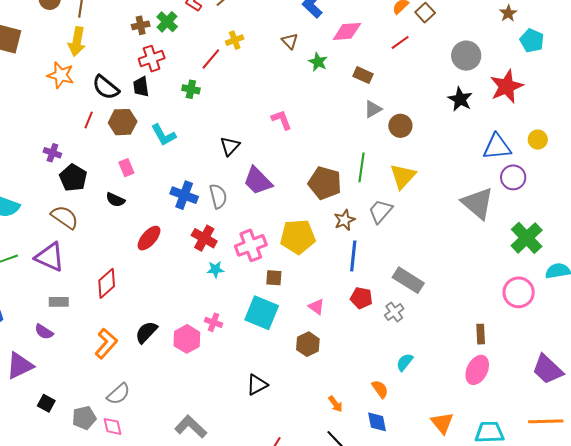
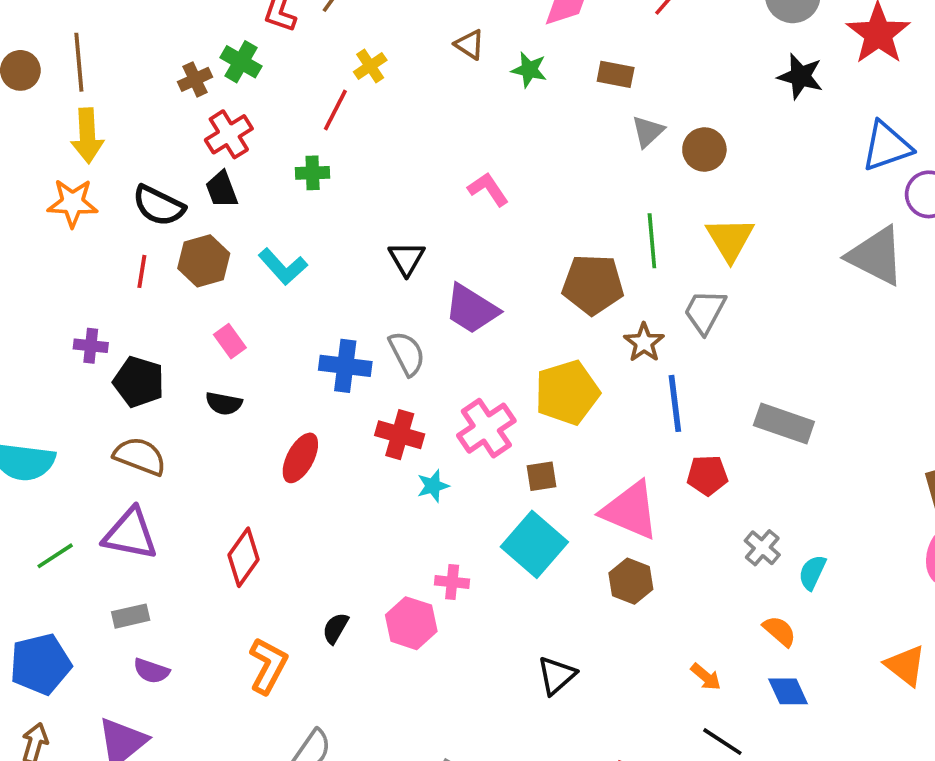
gray rectangle: (59, 302) -> (131, 616), moved
pink triangle: (316, 307) -> (630, 510), size x2.0
gray cross: (394, 312) -> (762, 548), moved
cyan square: (262, 313) -> (534, 544), turned 32
black semicircle: (146, 332) -> (336, 628), size x0.7

